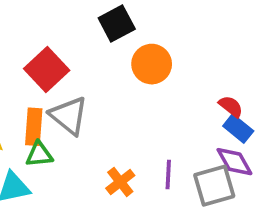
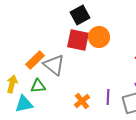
red square: (47, 70) -> (78, 40), moved, turned -35
orange rectangle: (34, 127) -> (35, 60), moved, turned 42

